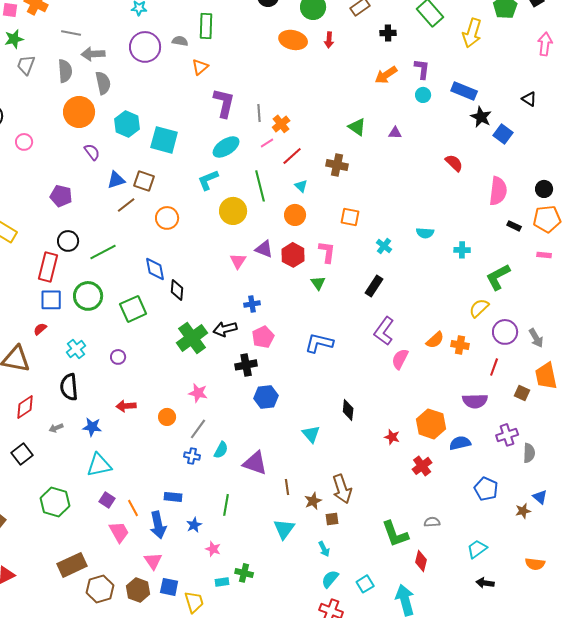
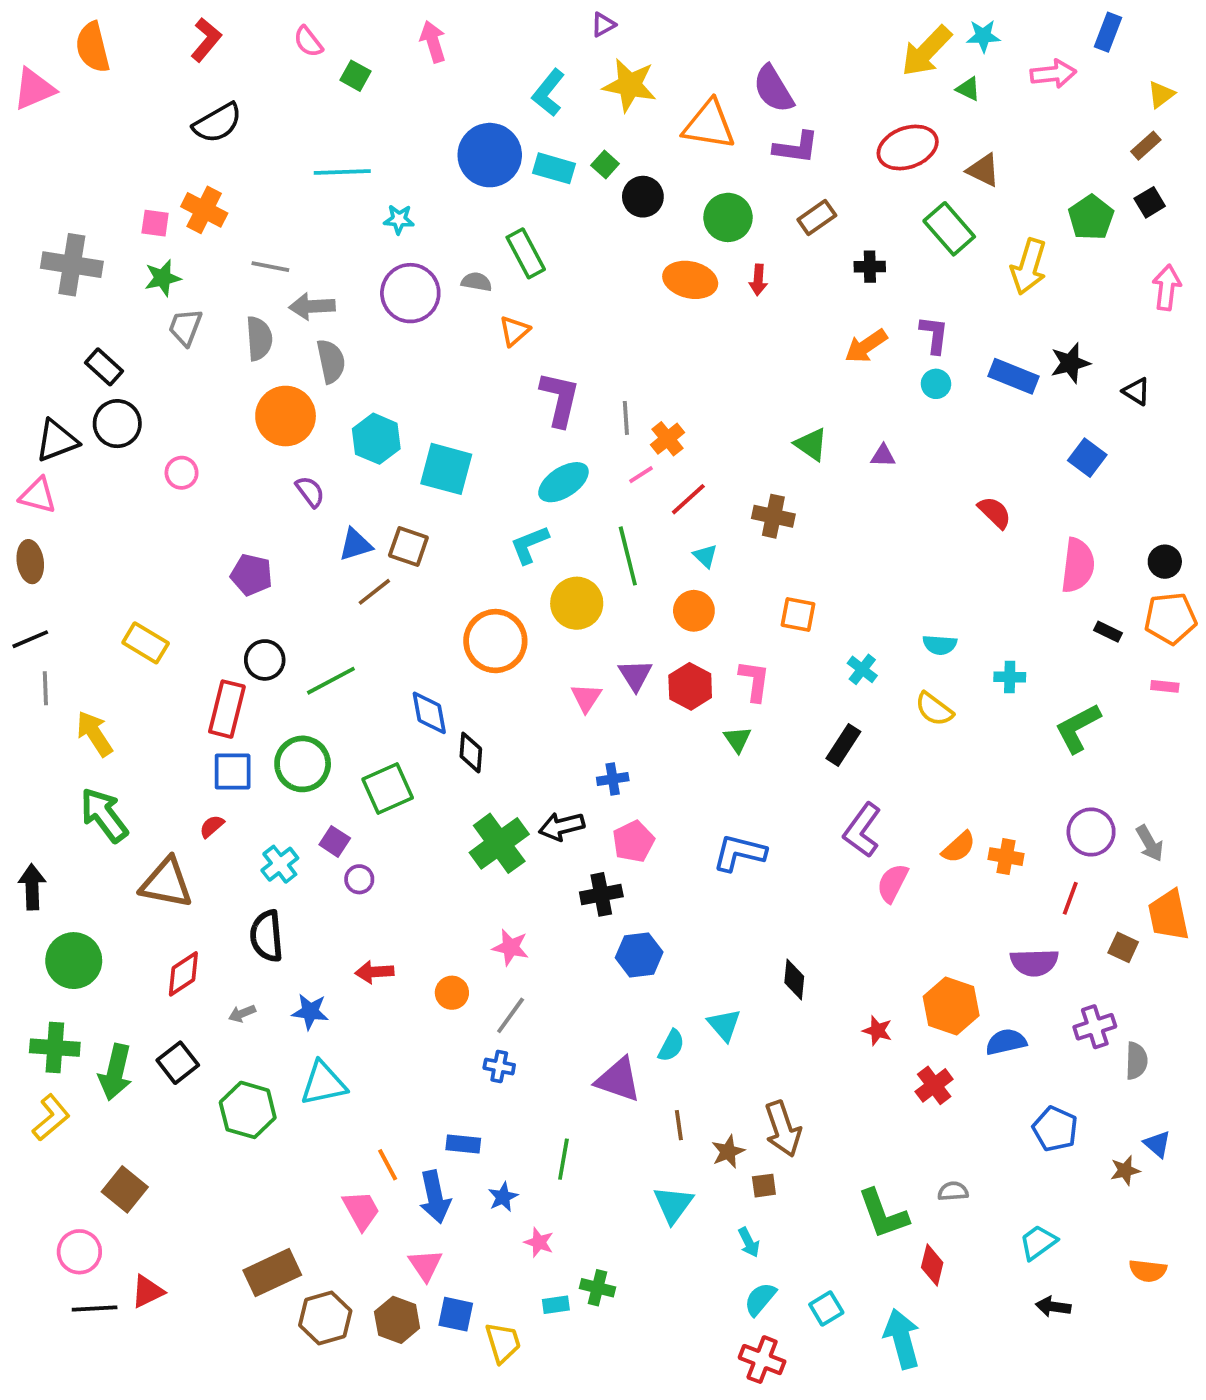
green rectangle: (206, 26) -> (526, 253), turned -30
black star: (481, 117) -> (1070, 363), moved, turned 30
orange circle: (167, 218) -> (495, 641), moved, size x1.4
purple triangle: (264, 249) -> (635, 675), turned 36
yellow semicircle: (479, 308) -> (934, 709), moved, turned -100
cyan semicircle: (221, 450) -> (671, 1046), moved
purple square: (107, 500) -> (335, 841), moved
green hexagon: (55, 502) -> (248, 1110), moved

